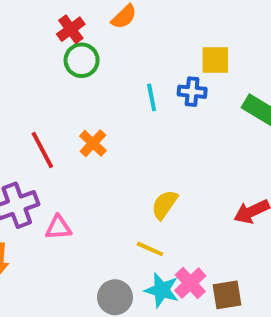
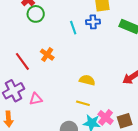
yellow semicircle: (164, 205) -> (87, 80), turned 77

